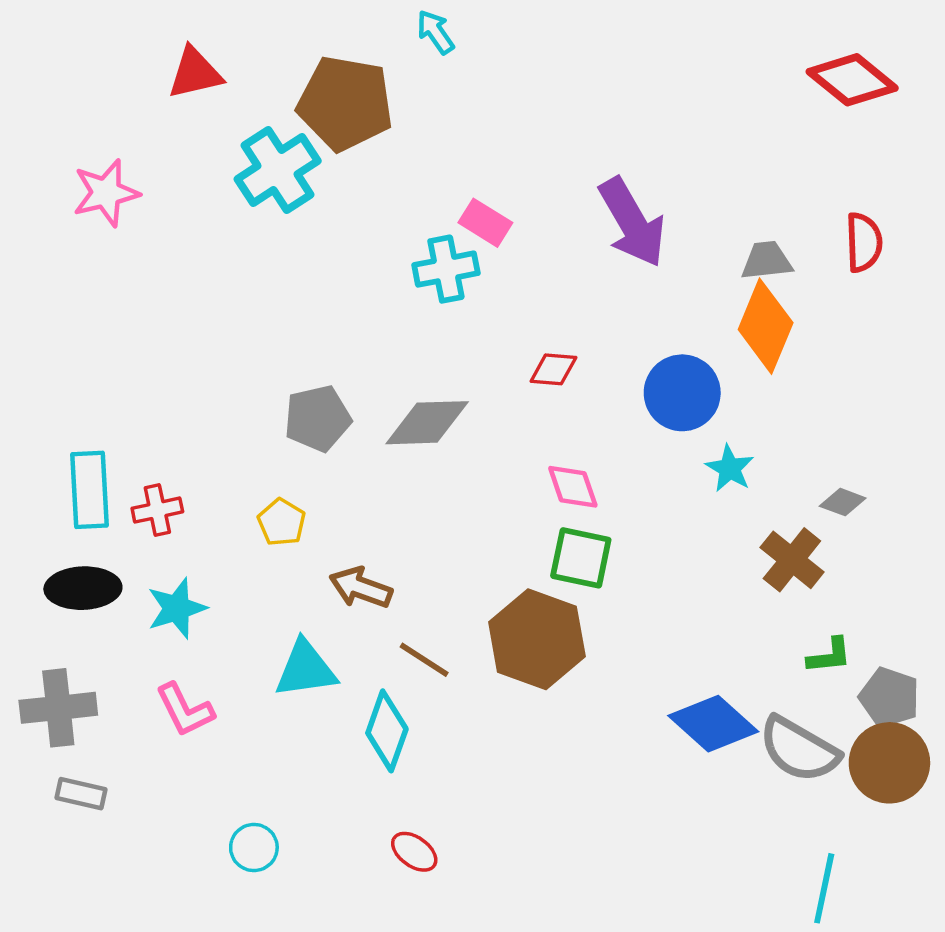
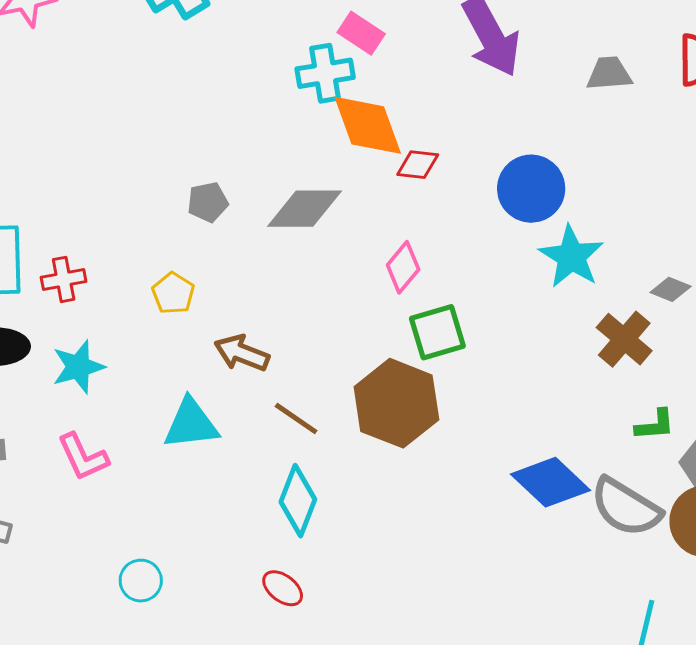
orange diamond: (766, 326) -> (368, 125), moved, turned -44
gray pentagon: (318, 418) -> (208, 202), size x0.7
cyan star: (730, 468) -> (571, 257), size x1.5
pink diamond: (573, 487) -> (403, 267), moved, turned 57
green square: (581, 558) -> (437, 332), turned -30
cyan diamond: (387, 731) -> (298, 501), moved

